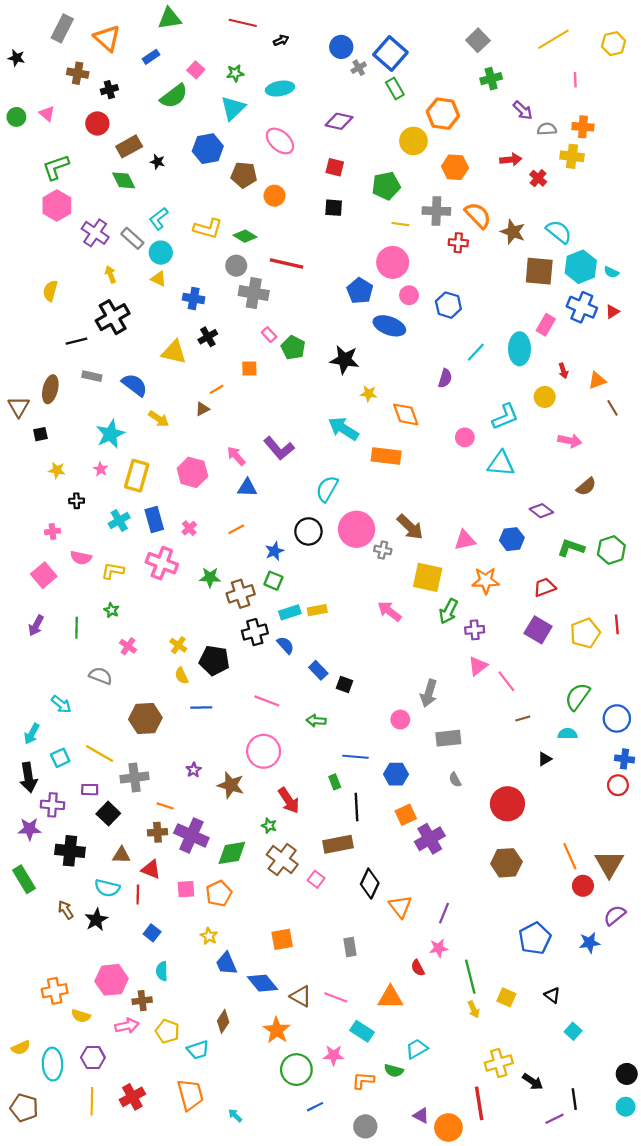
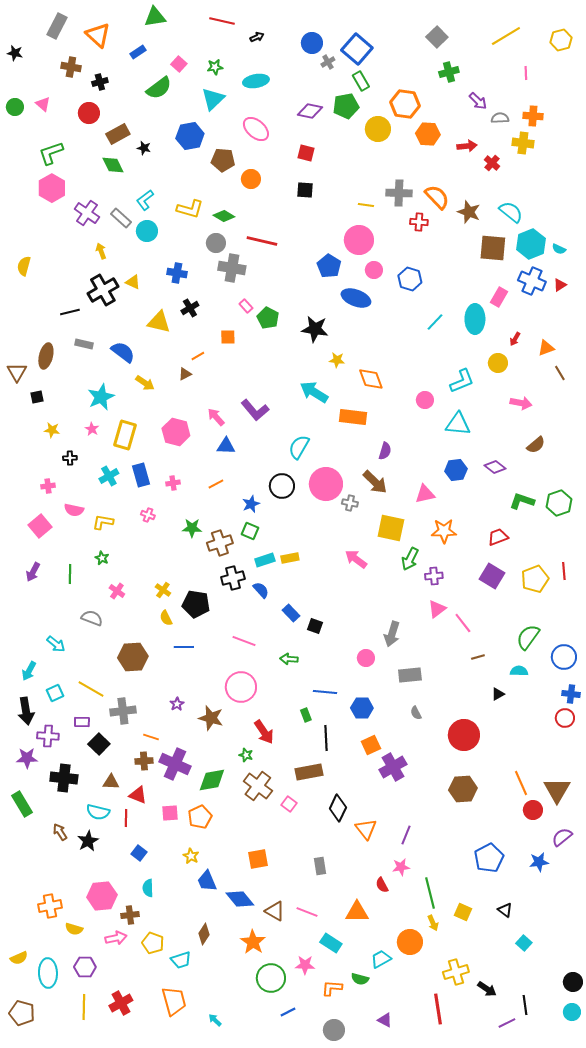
orange hexagon: (455, 167) -> (428, 134), moved
green pentagon: (386, 186) -> (346, 106), moved
yellow triangle: (159, 279) -> (133, 282), moved
yellow semicircle: (50, 291) -> (24, 266), moved
red arrow: (563, 371) -> (515, 339), turned 48
purple semicircle: (445, 378) -> (385, 451), moved
pink cross: (189, 528) -> (173, 483), turned 32
blue hexagon: (512, 539) -> (456, 470), moved
pink cross: (162, 563) -> (148, 515), size x0.5
orange circle: (448, 1128) -> (410, 942), moved

